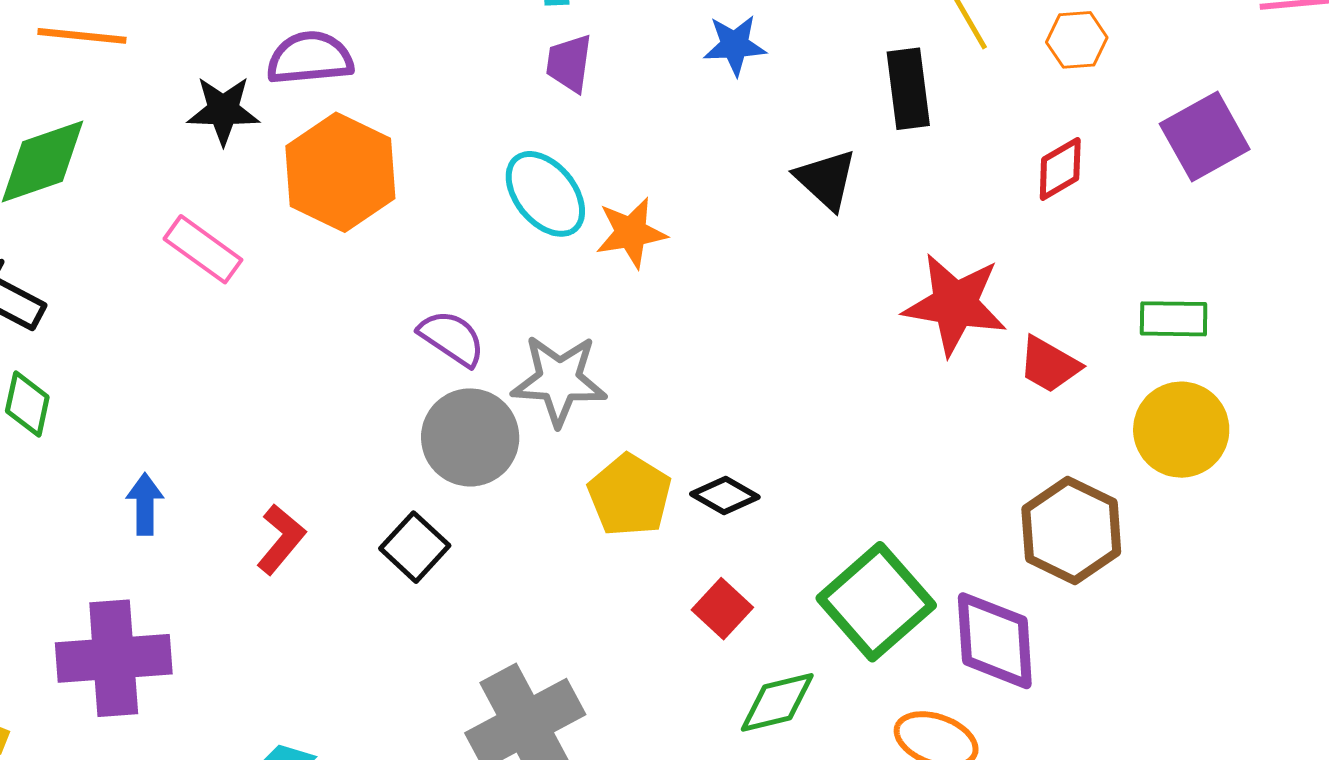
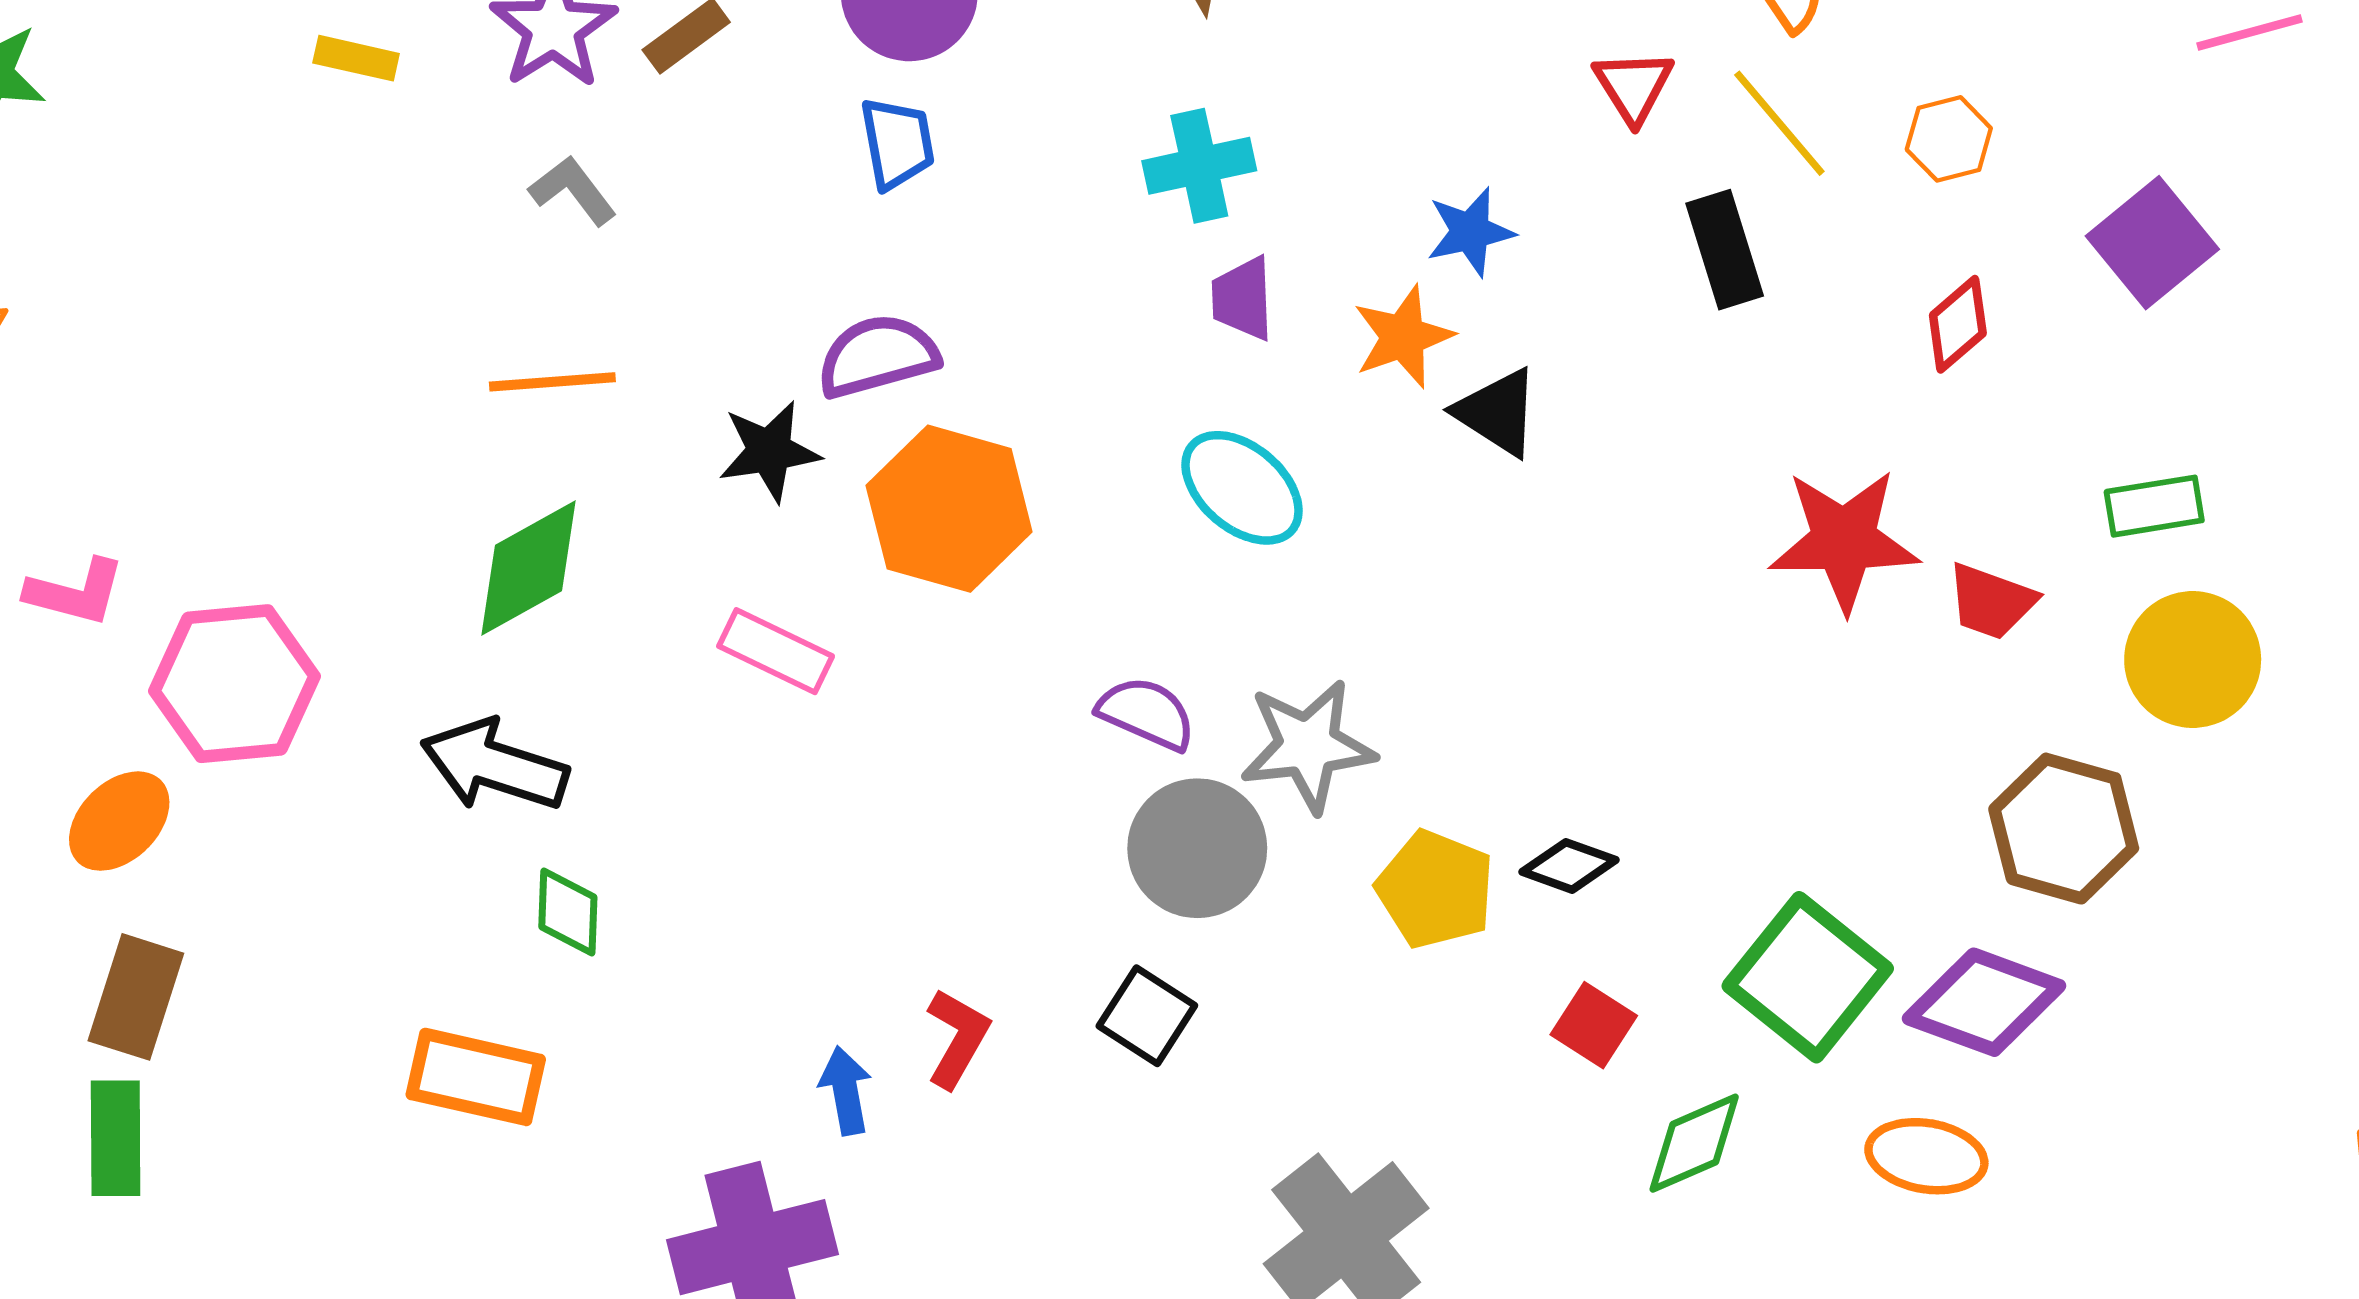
black triangle: (826, 179) -> (1497, 412), moved
orange star: (631, 233) -> (1403, 337), moved
blue arrow: (145, 504) -> (846, 1091), moved
purple diamond: (995, 641) -> (1984, 1002), turned -56

